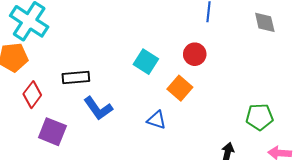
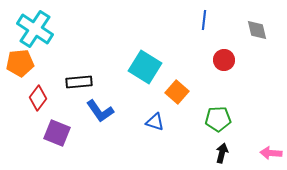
red circle: (195, 54) -> (224, 60), moved
cyan square: (146, 62) -> (145, 67), size x1.4
green pentagon: (259, 117) -> (218, 119), moved

